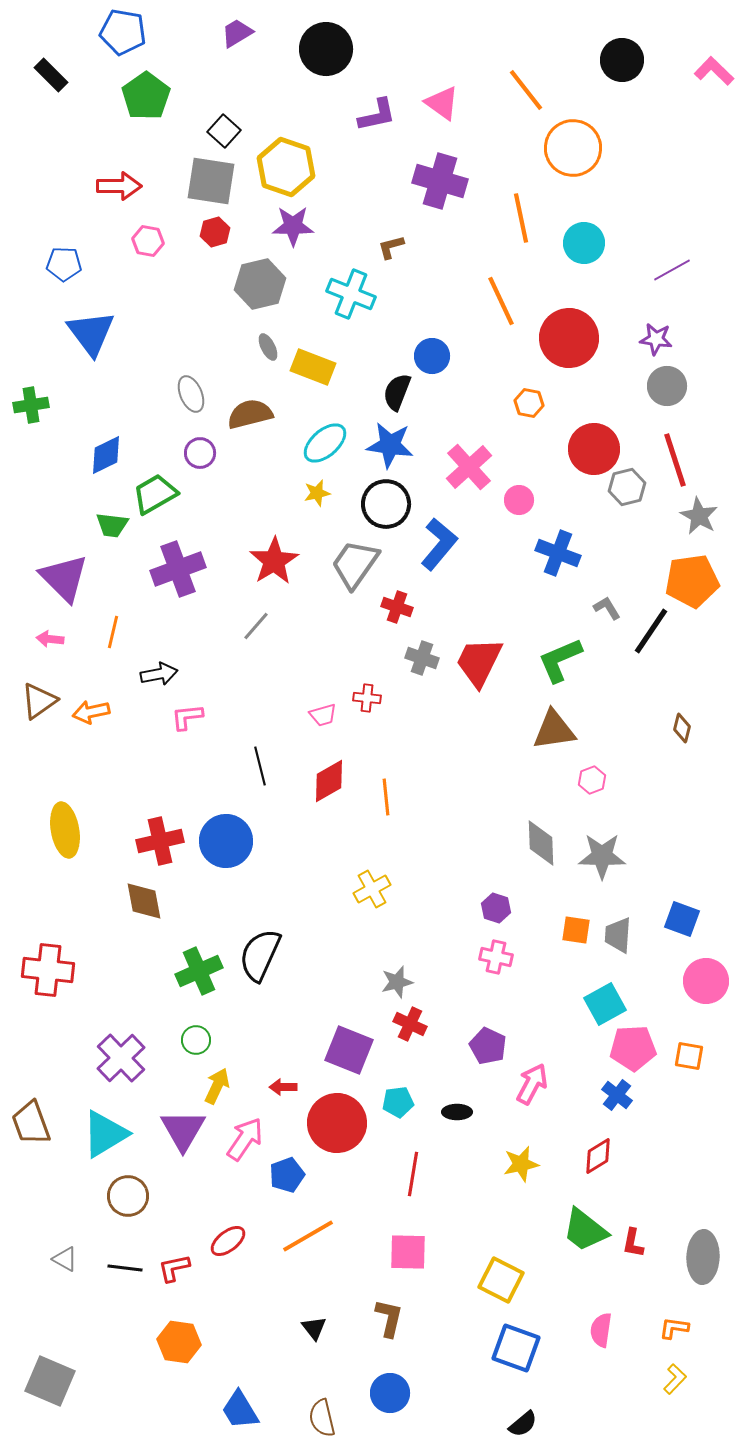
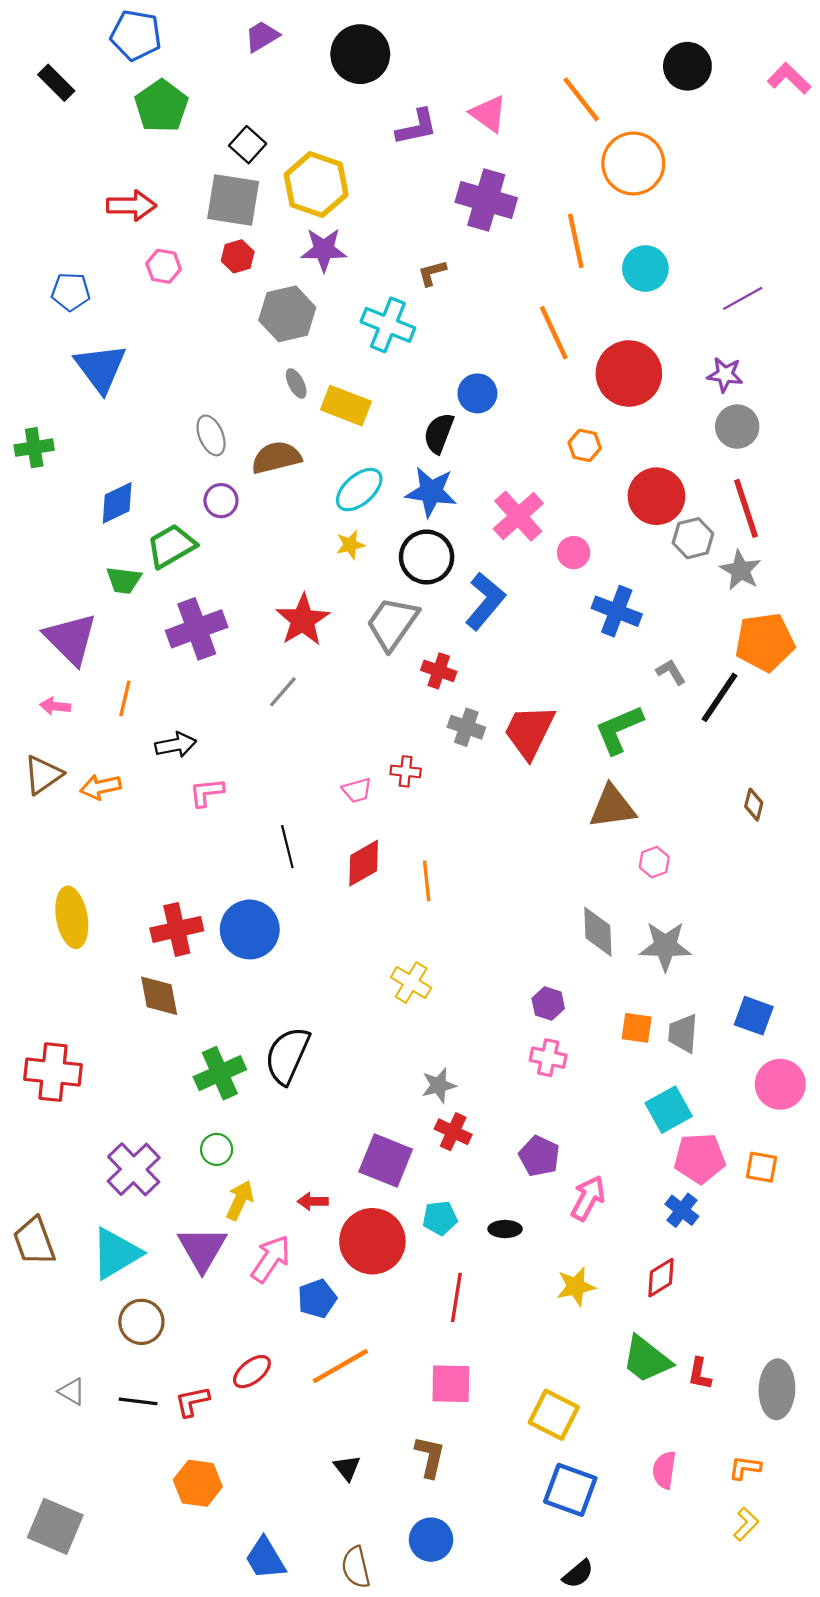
gray star: (699, 516) -> (740, 570), moved
yellow cross: (372, 889) -> (411, 983), turned -30

